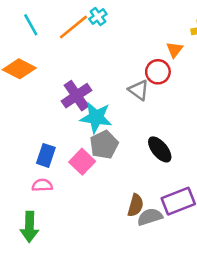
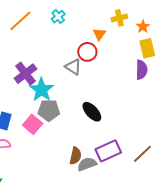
cyan cross: (98, 17) -> (58, 17), moved
cyan star: (96, 118) -> (42, 90), turned 30
gray pentagon: (104, 145) -> (49, 110), turned 30

